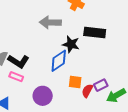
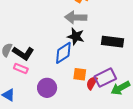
gray arrow: (50, 22) -> (76, 17), moved
black rectangle: (95, 32) -> (112, 42), moved
purple rectangle: (101, 85) -> (105, 78), size x1.5

